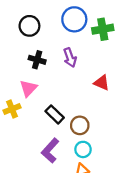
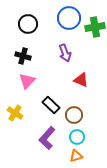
black cross: (37, 60) -> (23, 56), moved
red triangle: (102, 83) -> (81, 80), moved
yellow cross: (12, 109) -> (15, 113), moved, turned -35

